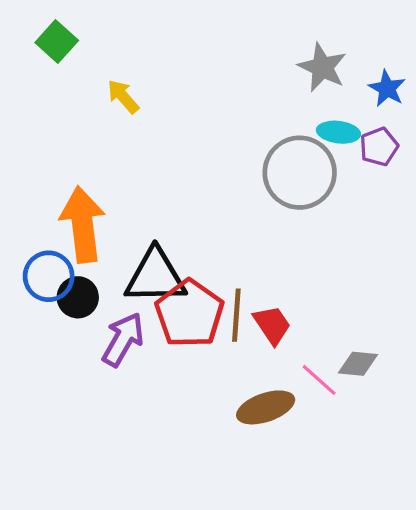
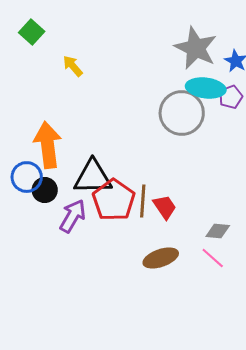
gray star: (322, 67) -> (196, 48), size x1.4
cyan ellipse: (338, 132) -> (206, 88), size x1.5
pink line: (319, 380) -> (213, 258), moved

